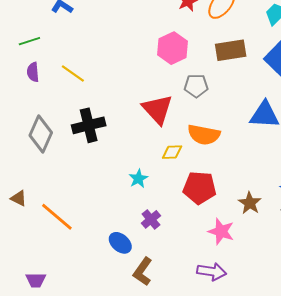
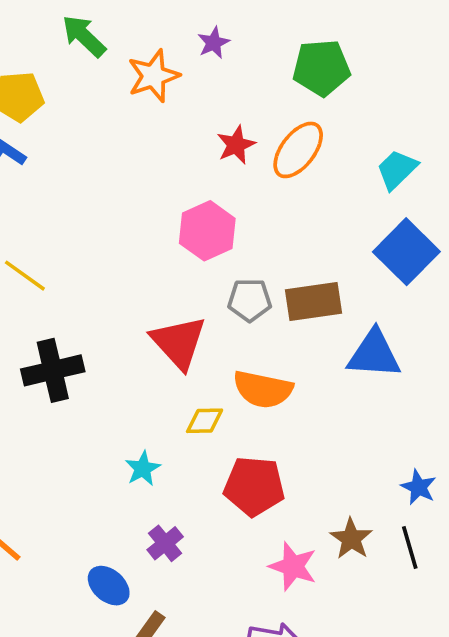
brown rectangle: (231, 50) -> (314, 301), moved
brown star: (250, 203) -> (351, 539), moved

